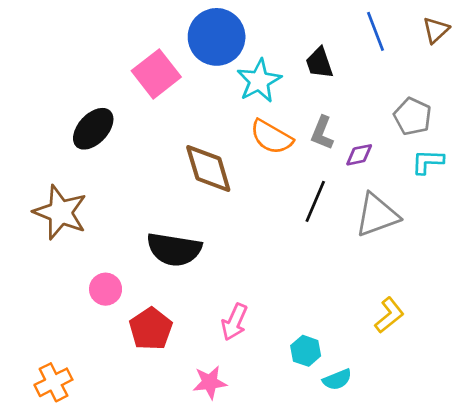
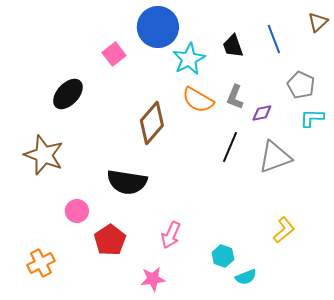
blue line: (376, 31) -> (274, 39), moved
pink square: (156, 74) -> (114, 54), size x0.7
brown diamond: (208, 168) -> (152, 123), turned 57
orange cross: (53, 382) -> (41, 263), moved

